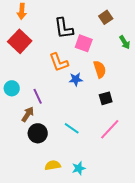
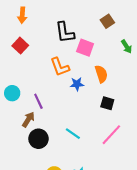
red square: (20, 41) -> (20, 46), size x0.7
black square: (106, 98) -> (107, 103), turned 32

